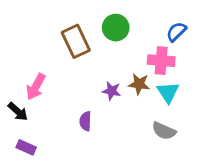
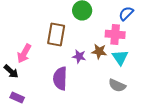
brown rectangle: (76, 41) -> (56, 34), moved, turned 35
purple semicircle: (85, 121) -> (60, 78), size x1.6

